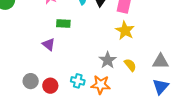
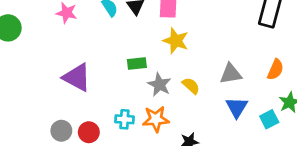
green rectangle: (63, 24) -> (137, 64), moved
purple triangle: (49, 44) -> (77, 77), size x1.6

